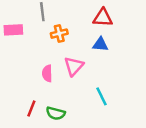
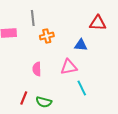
red triangle: (103, 18) -> (98, 23), moved
pink triangle: (74, 66) -> (69, 67), moved, turned 36

